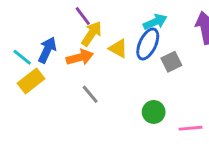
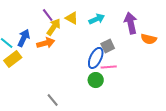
blue ellipse: (148, 44) -> (96, 58), moved
yellow triangle: (118, 48) -> (72, 18), moved
gray line: (90, 94) -> (53, 100), moved
pink line: (191, 128) -> (109, 67), moved

